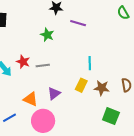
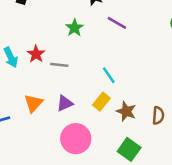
cyan line: (90, 63) -> (109, 75), moved, turned -48
orange triangle: (30, 99) -> (33, 103), turned 35
pink circle: (43, 121) -> (76, 139), moved

